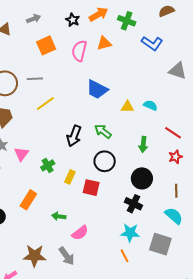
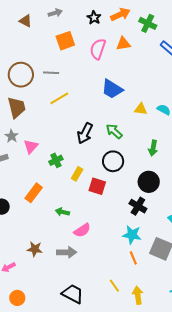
brown star: (35, 256) -> (35, 249), size x0.7
gray arrow: (67, 256) -> (67, 252), turned -60
orange line: (125, 256) -> (133, 258), moved

